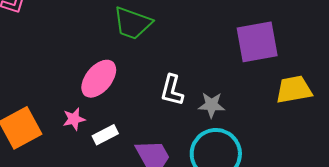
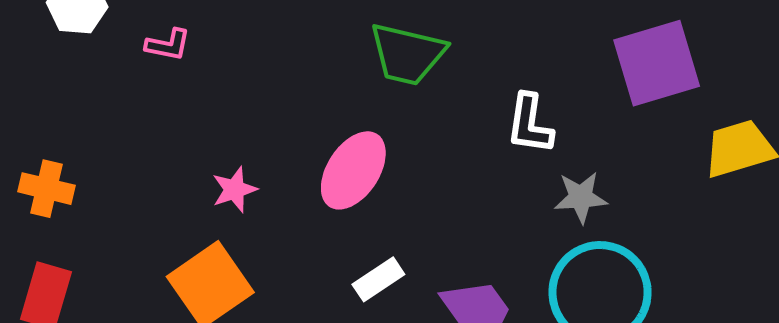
white L-shape: (172, 90) -> (530, 124), moved
pink star: (74, 119) -> (234, 190), moved

